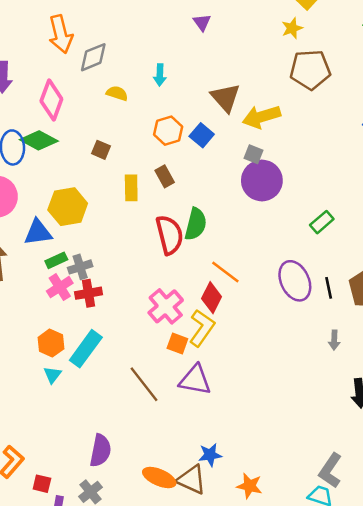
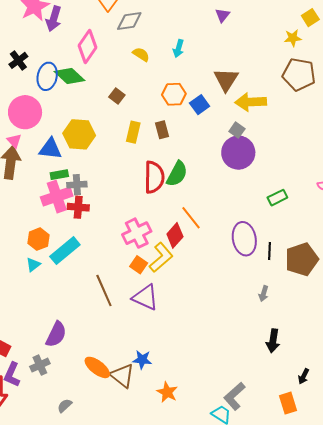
pink cross: (60, 287) -> (57, 197), size x1.4

